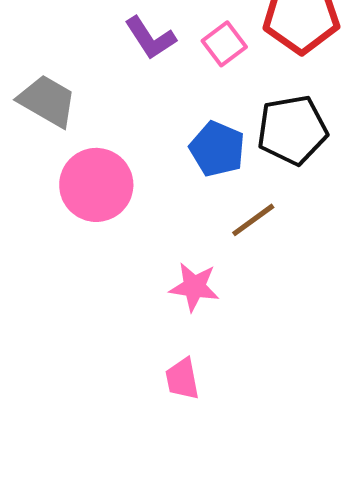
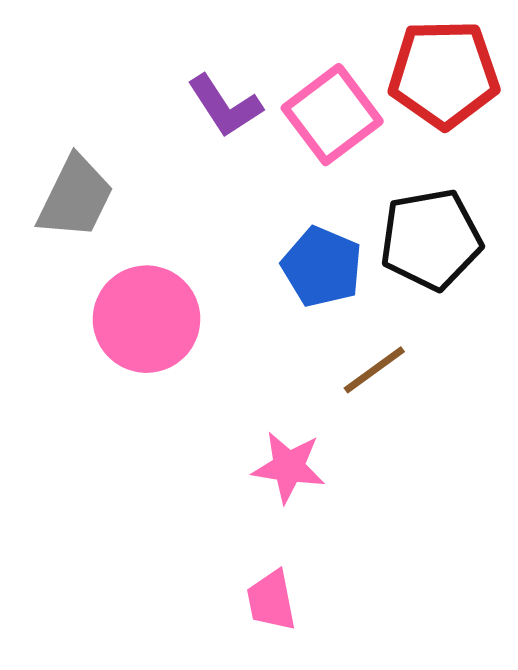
pink square: (224, 44) -> (332, 115), size x1.5
gray trapezoid: (47, 101) -> (75, 197), turned 86

